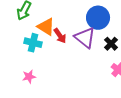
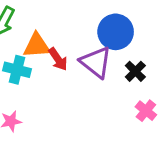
orange triangle: (46, 27) -> (37, 45), turned -36

